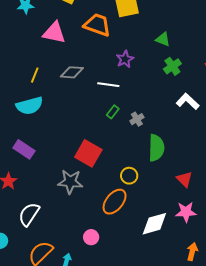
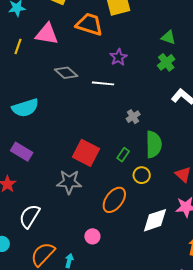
green triangle: (163, 39) -> (168, 37), moved
gray diamond: (72, 72) -> (66, 73), turned 40
yellow line: (35, 75) -> (18, 46), moved
green rectangle: (113, 112) -> (123, 155), moved
yellow circle: (129, 176) -> (142, 175), moved

